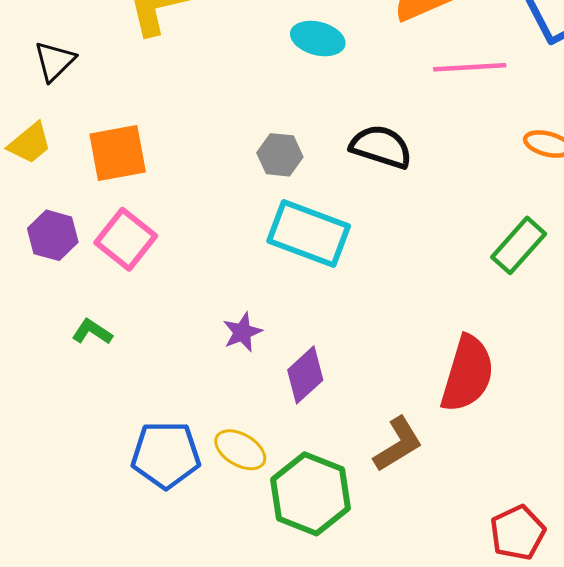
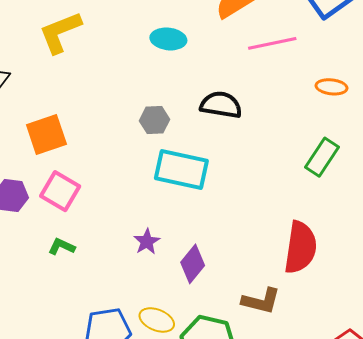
green L-shape: (92, 332) -> (62, 247), moved
brown L-shape: (398, 444) -> (261, 301), turned 54

